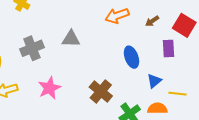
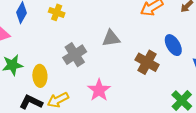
brown cross: (101, 91) -> (147, 62), moved

